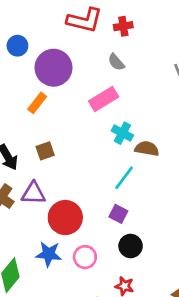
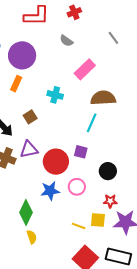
red cross: (123, 26) -> (74, 12), moved
pink rectangle: (104, 99) -> (85, 69), moved
cyan cross: (122, 133) -> (55, 95), moved
brown semicircle: (147, 149) -> (103, 98), size x1.4
purple square: (118, 214) -> (81, 152), moved

